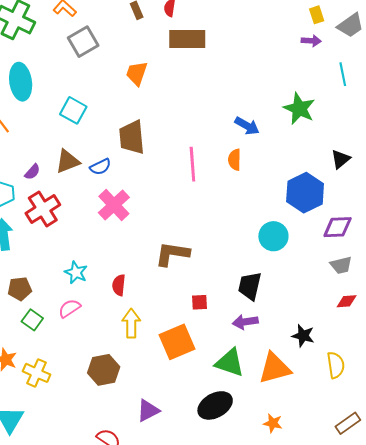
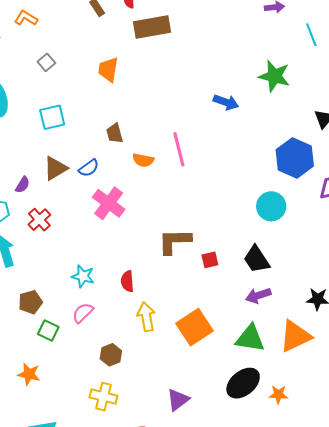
gray square: (83, 42) -> (46, 62), moved, size x0.6
cyan square: (73, 110) -> (52, 117), turned -32
brown trapezoid: (132, 137) -> (115, 133), size x0.6
orange semicircle: (235, 160) -> (143, 160), moved, turned -70
red cross: (43, 209) -> (39, 220), size x0.7
black trapezoid: (250, 286) -> (256, 259), turned -36
red square: (200, 302) -> (210, 260), moved
brown hexagon: (104, 370) -> (111, 355), moved, size x0.7
yellow cross: (37, 373) -> (103, 397), moved
orange star: (273, 423) -> (278, 395), moved

